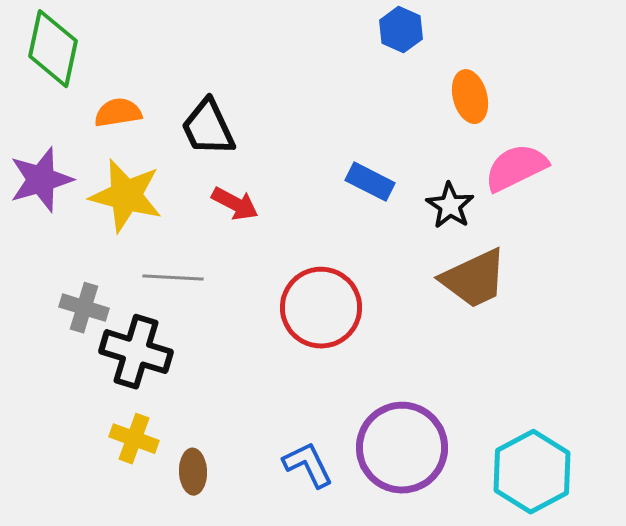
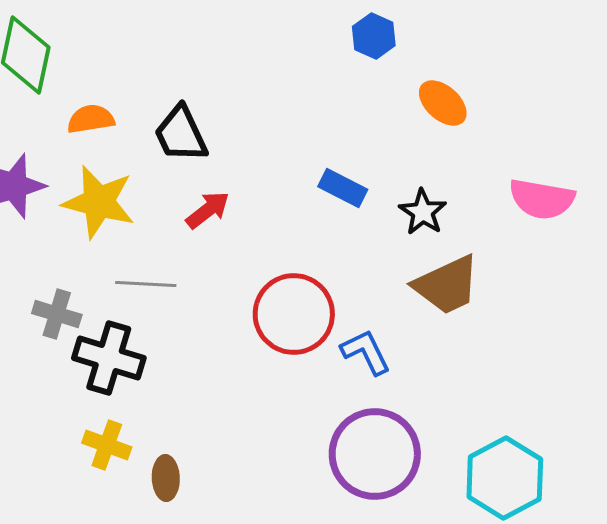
orange ellipse: (470, 97) -> (443, 103), turned -33
pink semicircle: (516, 168) -> (542, 199), moved, turned -144
red arrow: (235, 204) -> (208, 210), turned -66
blue L-shape: (308, 465) -> (366, 352), moved

